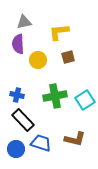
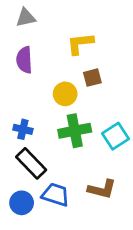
gray triangle: (24, 22) -> (26, 18), moved
yellow circle: (38, 60) -> (65, 94), moved

